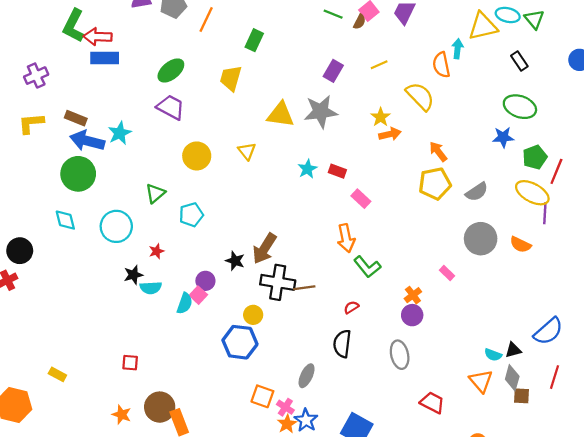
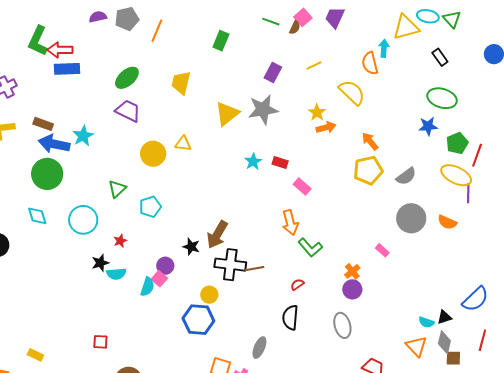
green rectangle: (254, 40) -> (221, 41), moved
yellow triangle: (281, 115) -> (227, 114), turned -44
yellow triangle: (247, 151) -> (183, 144), moved, turned -42

